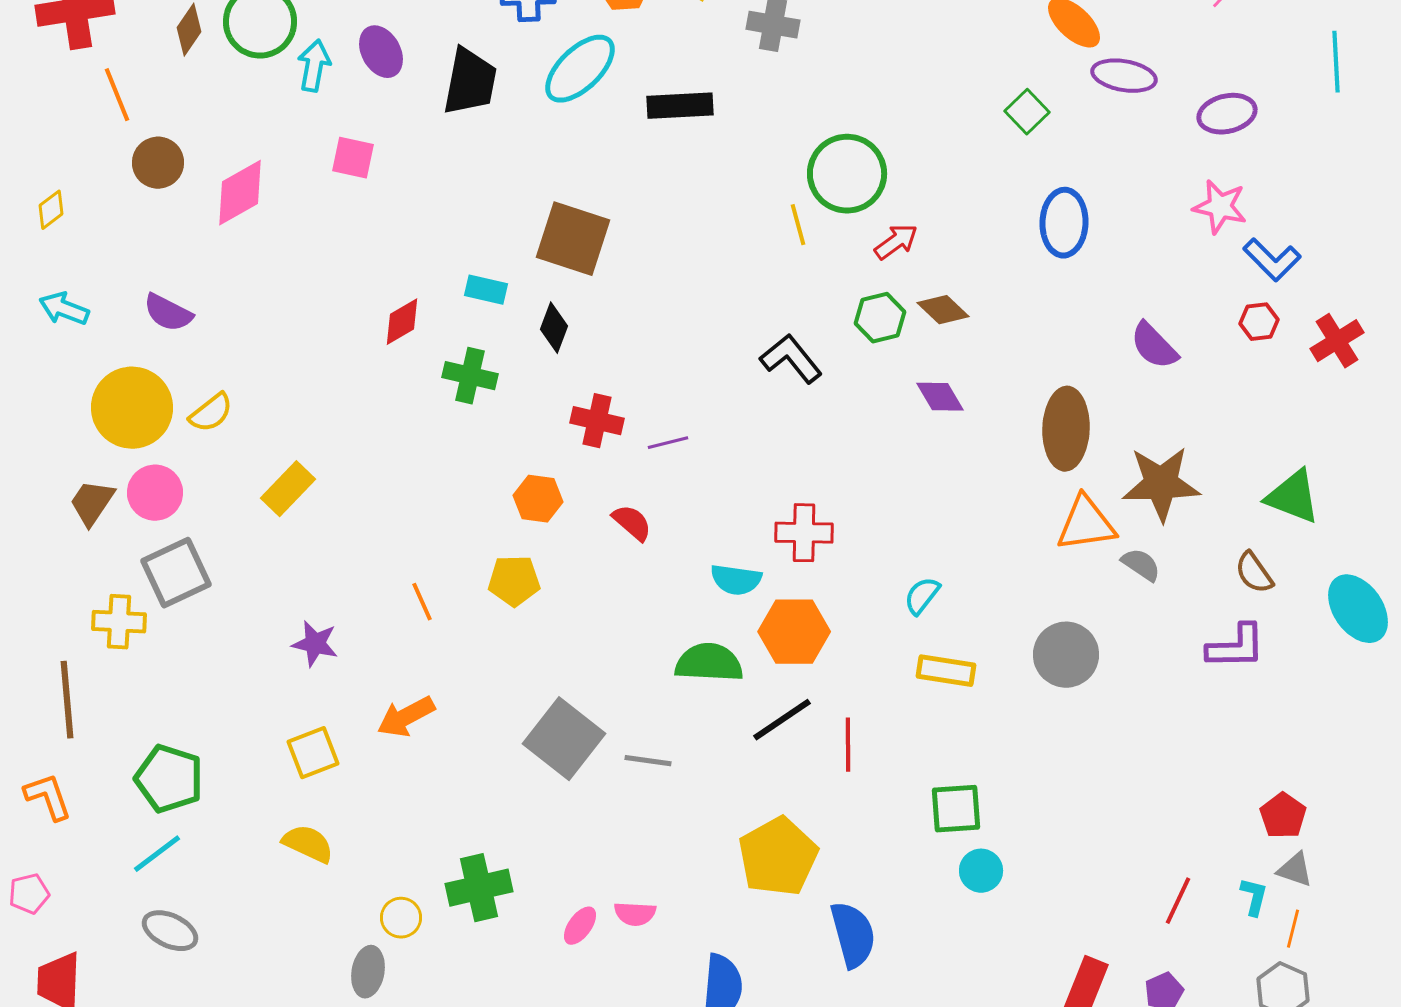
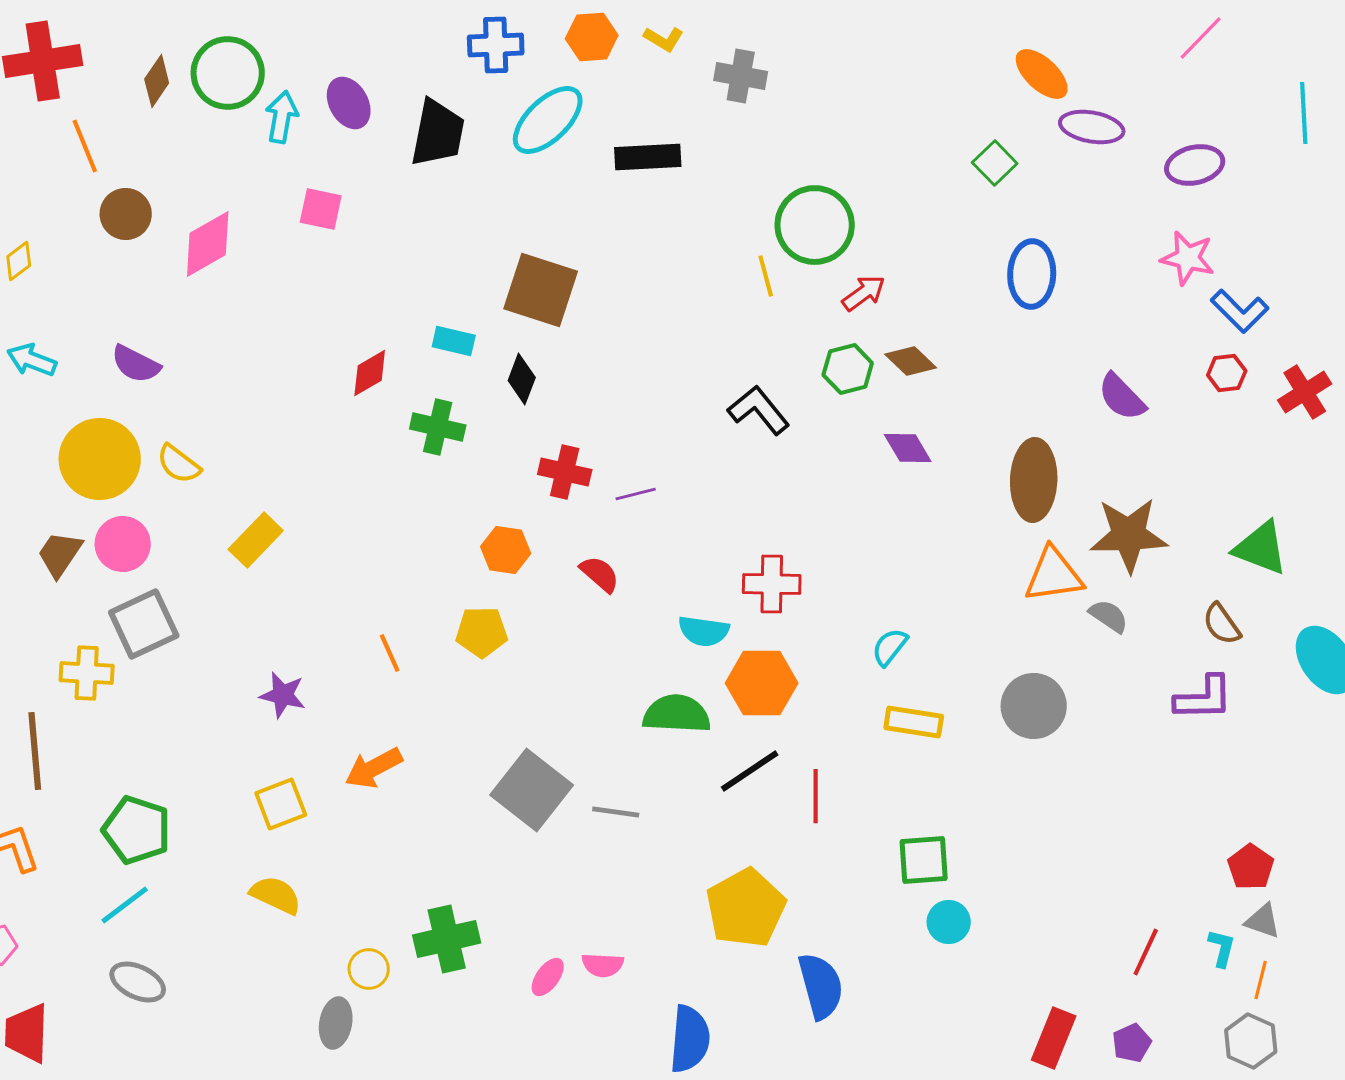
yellow semicircle: (211, 413) -> (179, 464), turned 75

